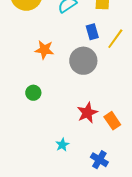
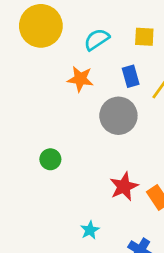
orange star: (44, 50) -> (80, 79), moved

